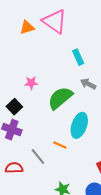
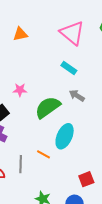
pink triangle: (55, 21) -> (72, 33), moved
cyan rectangle: (78, 57) -> (69, 68), turned -35
gray line: (38, 156) -> (21, 164), turned 36

